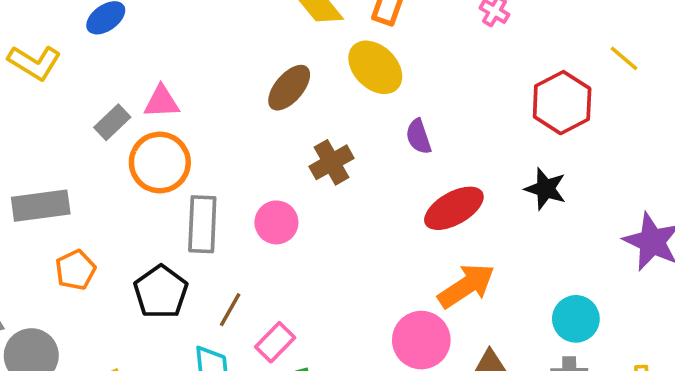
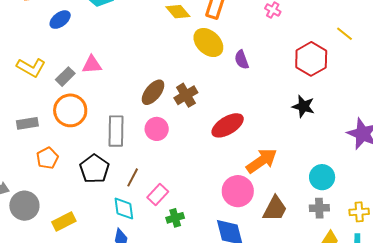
yellow L-shape: (34, 63) -> (31, 67), moved
brown ellipse: (289, 88) -> (153, 92), moved
purple semicircle: (418, 137) -> (242, 60), moved
orange circle: (160, 163) -> (70, 110), moved
gray rectangle: (41, 206) -> (27, 123), size x0.7
red ellipse: (454, 208) -> (228, 125), moved

